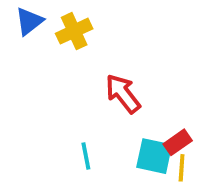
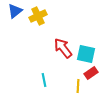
cyan square: (154, 156) -> (86, 54), moved
yellow line: (182, 168) -> (78, 86), moved

